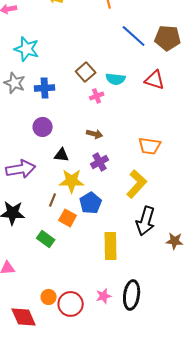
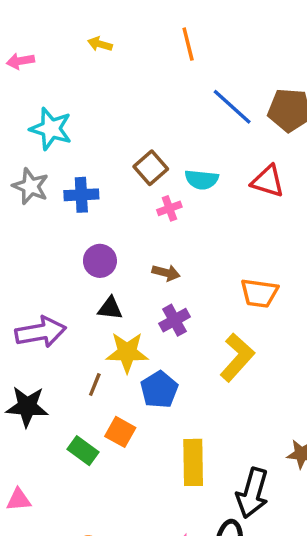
purple circle: (43, 127) -> (100, 261), moved
orange square: (68, 218) -> (120, 432), moved
black arrow: (146, 221) -> (252, 493), moved

